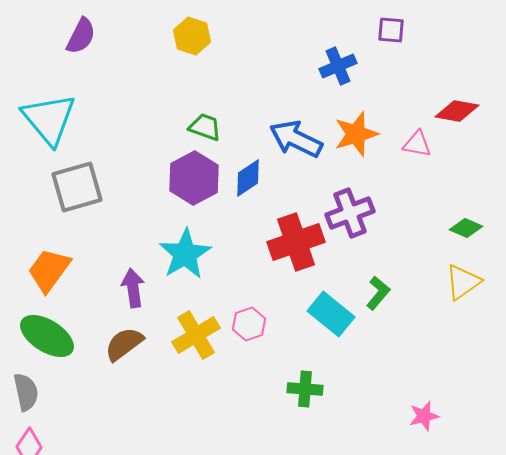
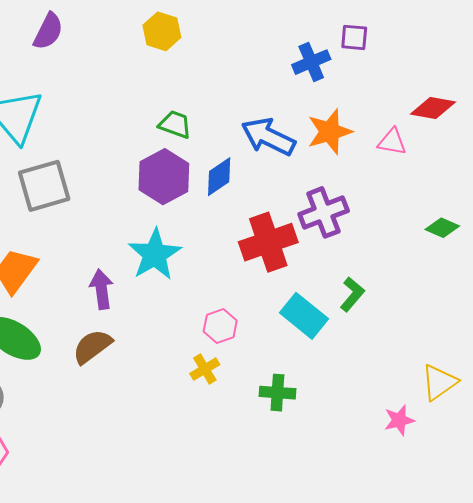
purple square: (391, 30) -> (354, 37), moved
yellow triangle: (463, 282) -> (439, 382), moved
yellow cross: (196, 335) -> (205, 369), moved, size x0.6

